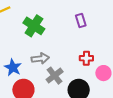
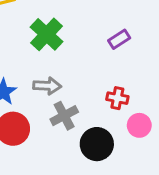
purple rectangle: (81, 21) -> (119, 39), turned 64

